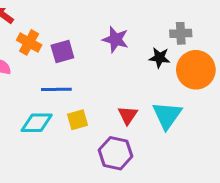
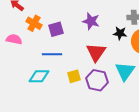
red triangle: (128, 115) -> (96, 52), moved, size x1.5
yellow square: (78, 120) -> (74, 76), moved
purple hexagon: (116, 153) -> (97, 80), moved

